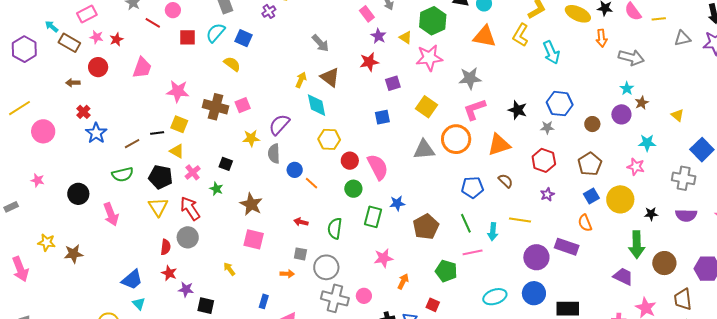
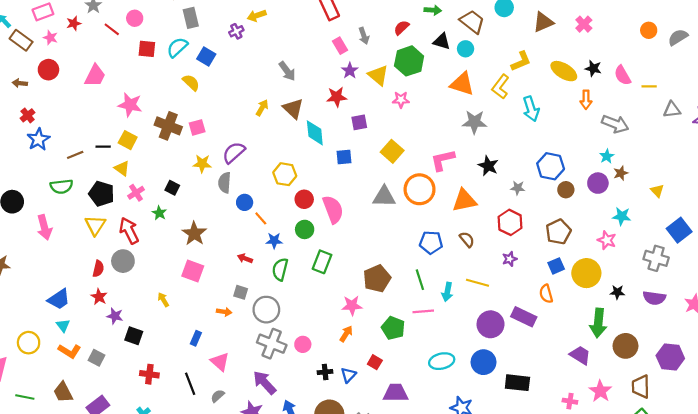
yellow triangle: (406, 37) -> (378, 75), size x1.5
red star: (116, 39) -> (74, 23), moved
pink star: (429, 58) -> (401, 100), size x0.6
gray star: (470, 78) -> (474, 122), moved
blue hexagon: (560, 104) -> (551, 166), moved
cyan diamond: (317, 105) -> (315, 133), moved
blue star: (397, 203) -> (274, 241), moved
pink star: (383, 258) -> (352, 305), moved

